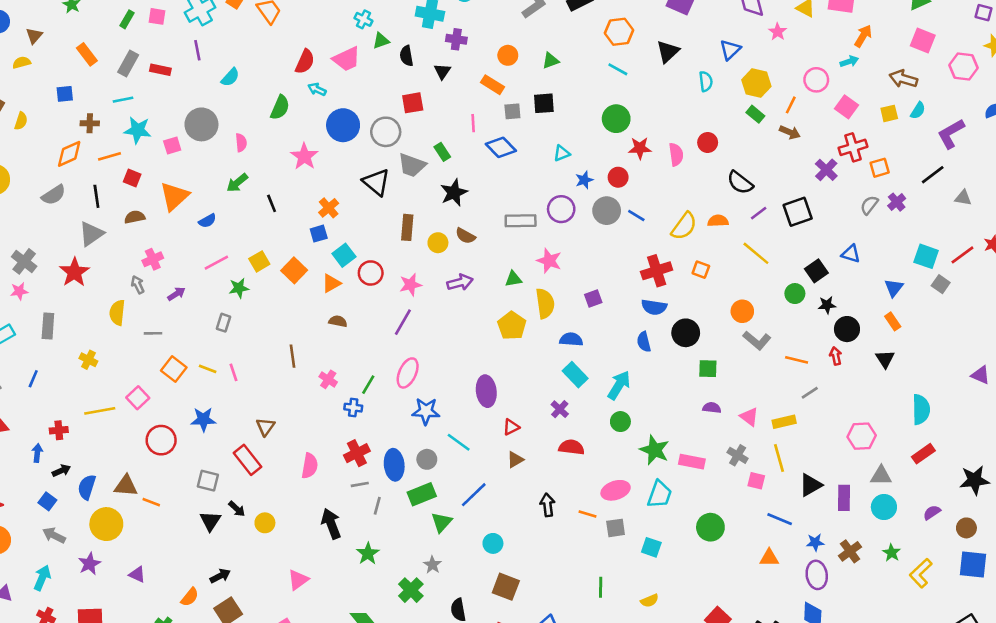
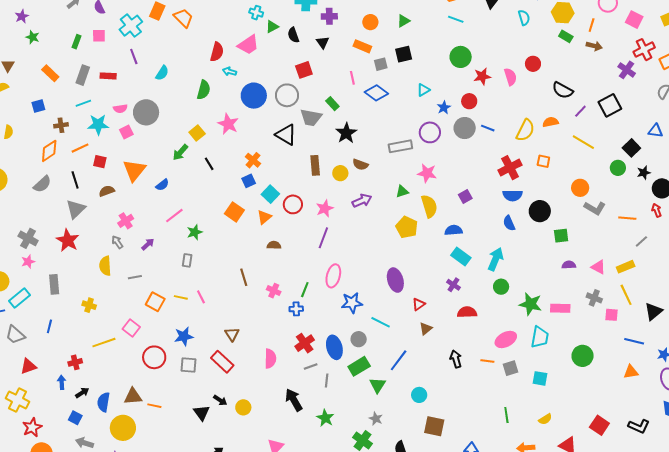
pink semicircle: (241, 143) -> (120, 109), moved, turned 96
yellow square: (259, 261) -> (197, 133), moved
gray square: (208, 481) -> (188, 365), moved

